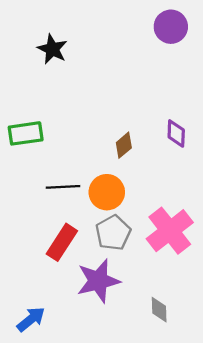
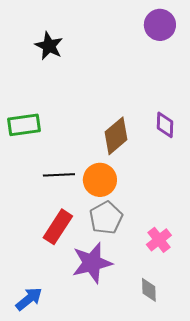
brown diamond: (124, 145) -> (116, 136), size x1.5
pink cross: (170, 231) -> (159, 240), moved, size x0.6

